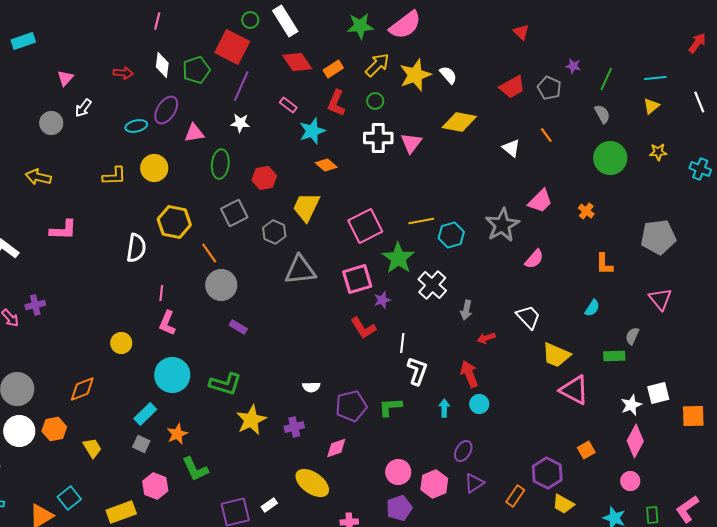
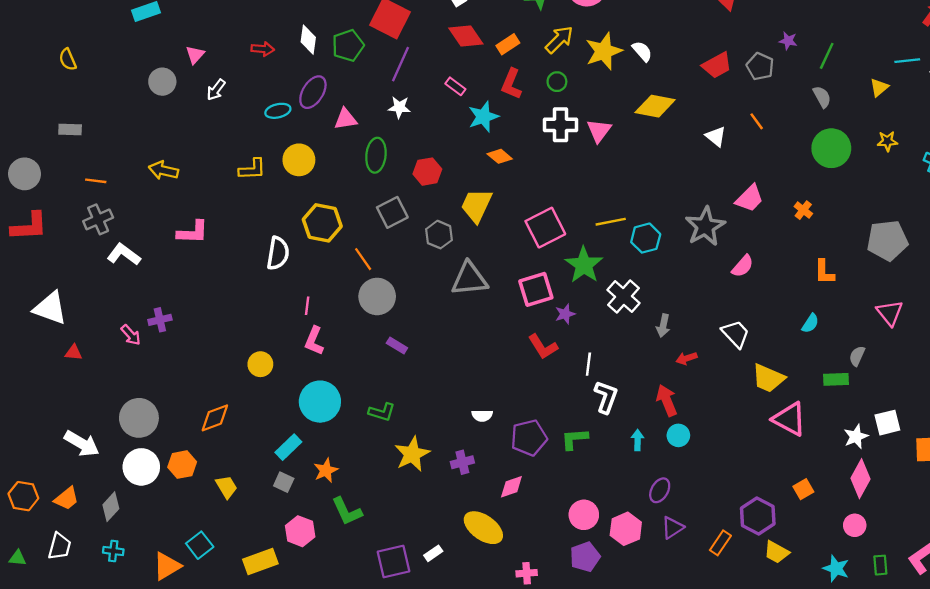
cyan line: (655, 78) -> (907, 61), moved
gray circle: (51, 123) -> (162, 82), moved
green L-shape: (225, 384) -> (382, 412), size x0.7

